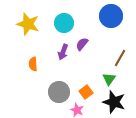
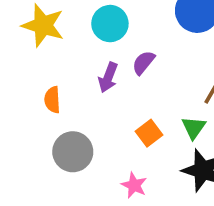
gray circle: (59, 92) -> (73, 152), moved
orange square: (86, 92) -> (149, 133), moved

